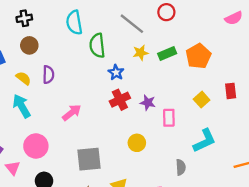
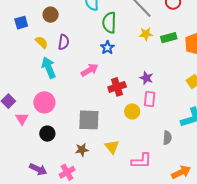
blue star: (116, 72) -> (107, 48), moved
red cross: (120, 100) -> (117, 87), moved
cyan arrow: (22, 106) -> (49, 68), moved
pink arrow: (72, 113) -> (90, 70), moved
pink rectangle: (169, 118) -> (150, 99), moved

